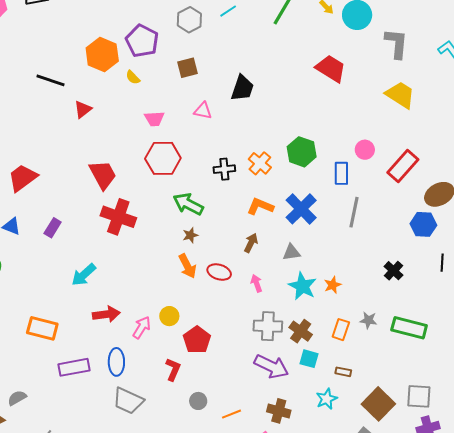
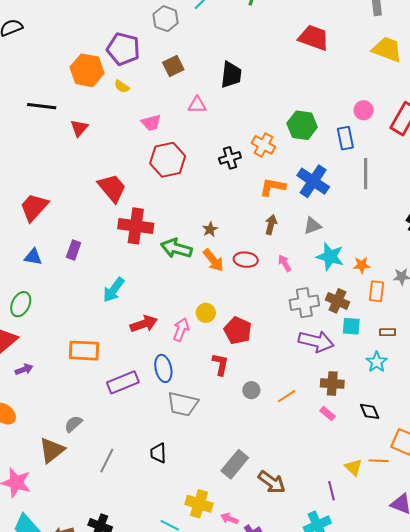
green arrow: (188, 204) -> (176, 248), moved
orange star: (333, 285) -> (362, 265), moved, turned 30

